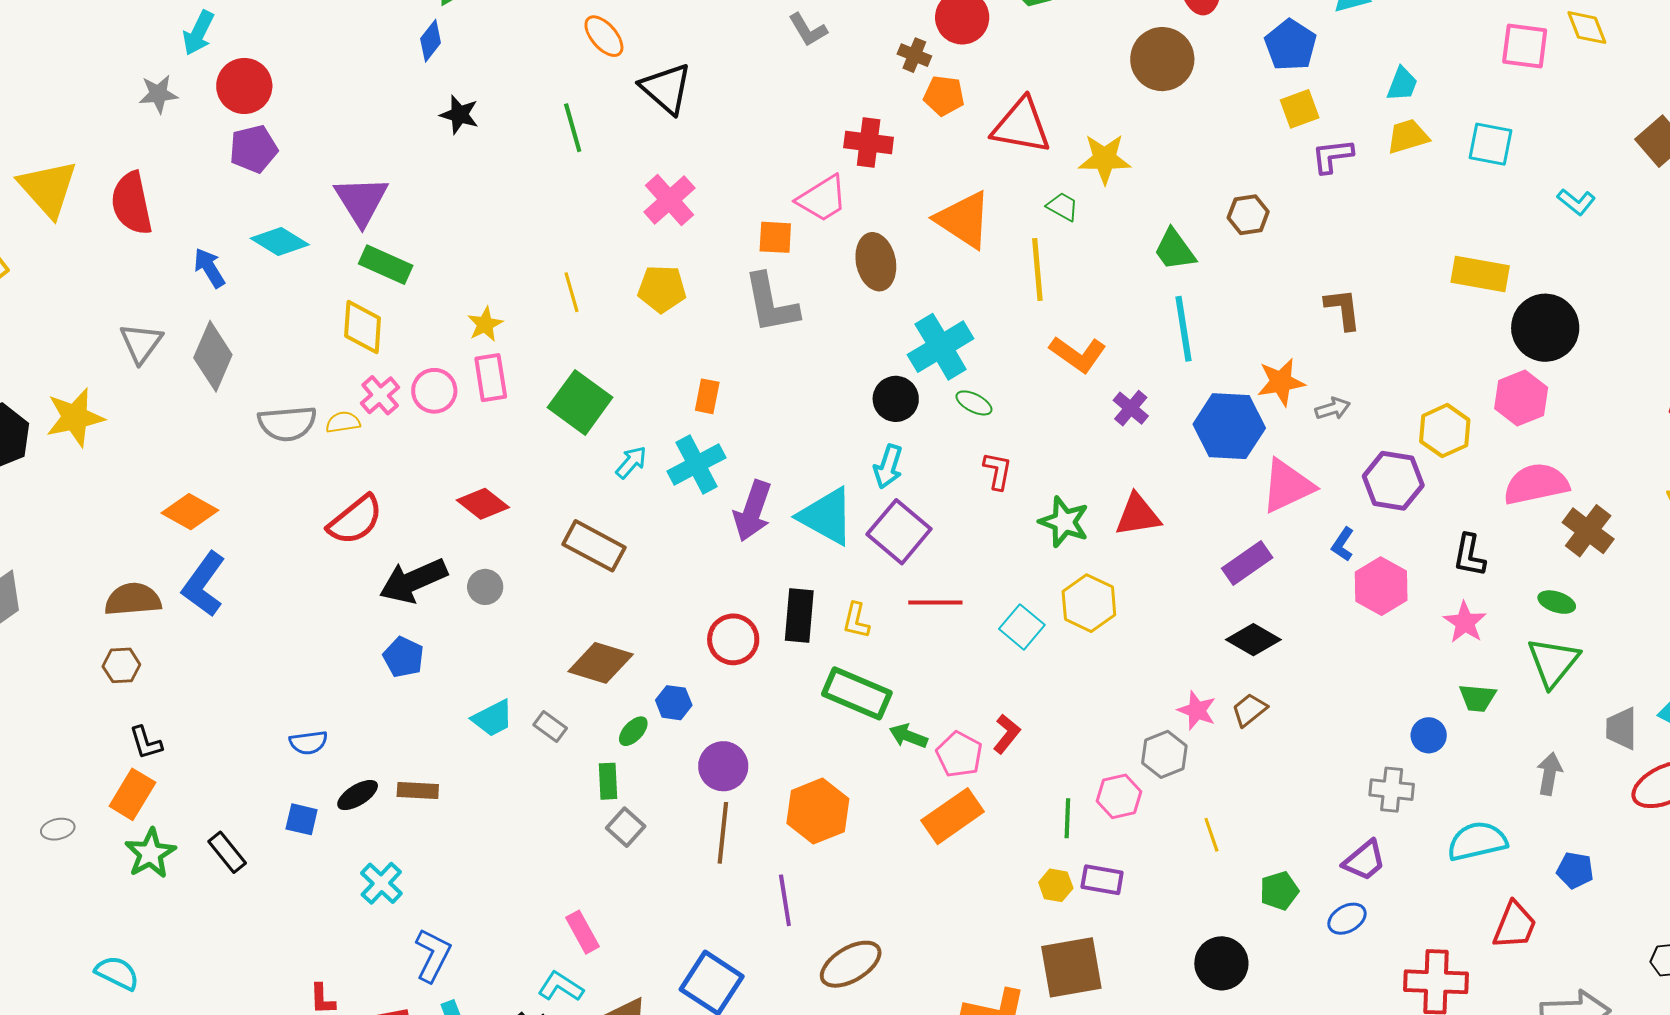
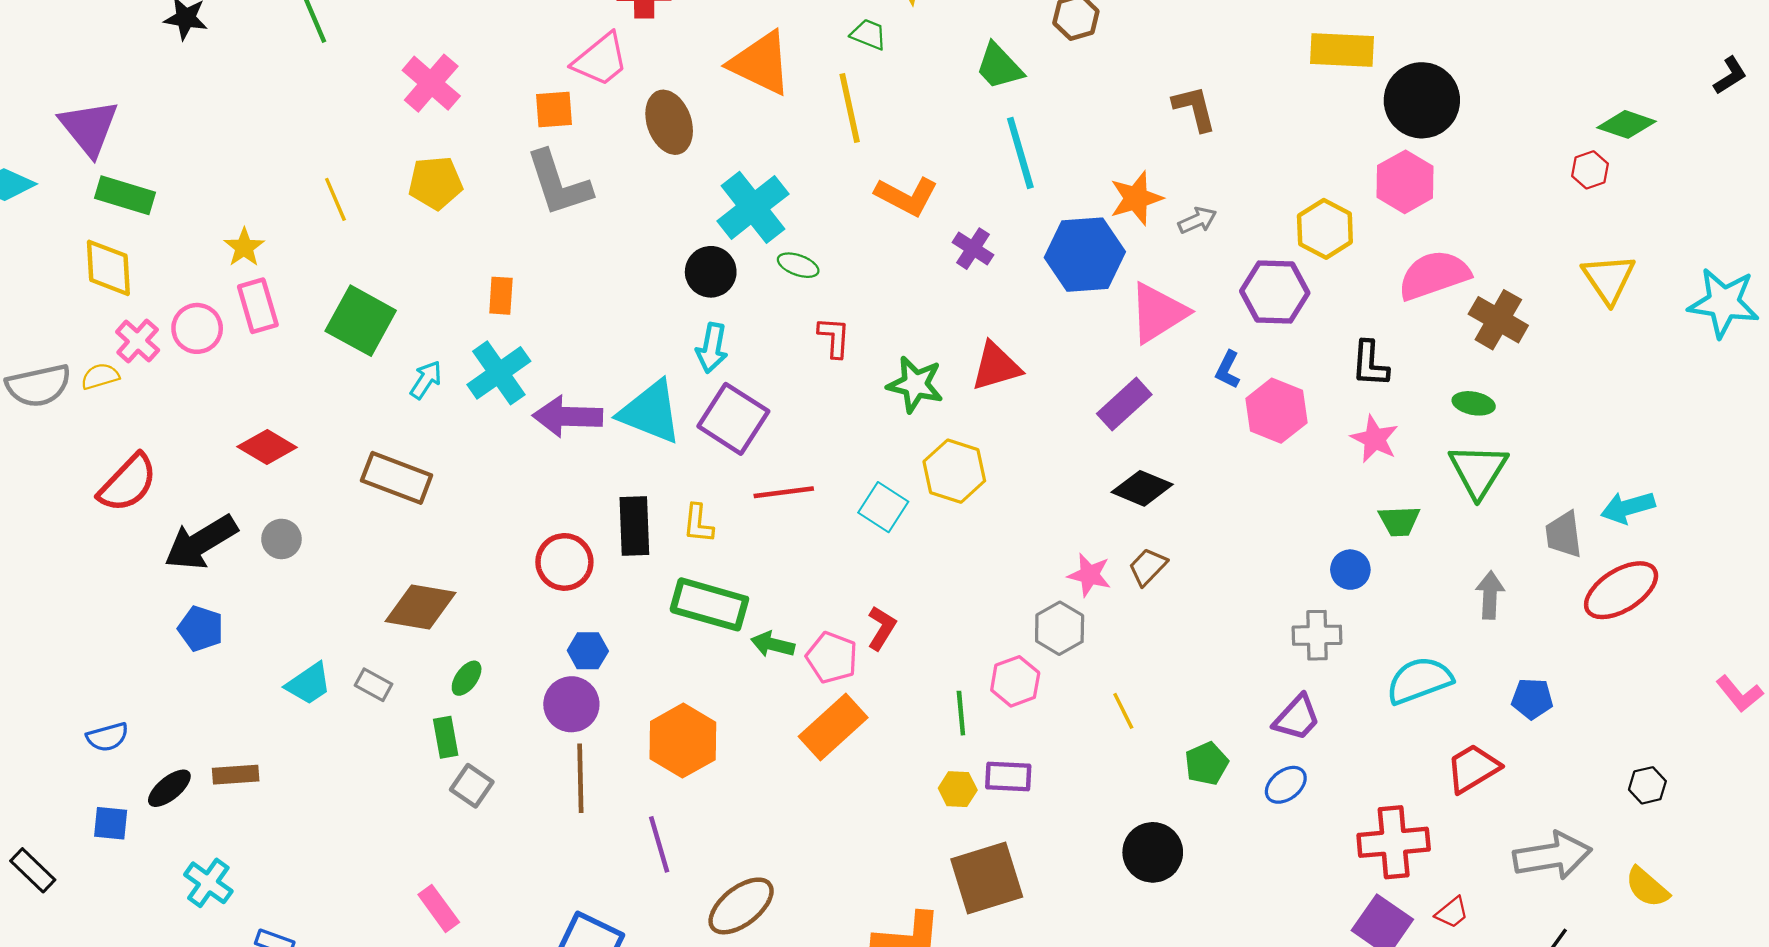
purple arrow: (753, 511) -> (568, 416), turned 80
blue hexagon: (674, 703) -> (588, 651), moved
red trapezoid: (1515, 925) -> (1473, 768), turned -136

